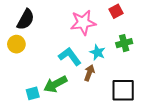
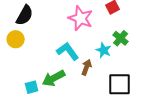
pink star: (83, 23) -> (81, 18), turned 30
green cross: (124, 43) -> (121, 38), turned -35
cyan star: (97, 52) -> (104, 50), moved

